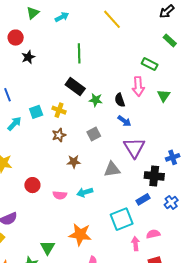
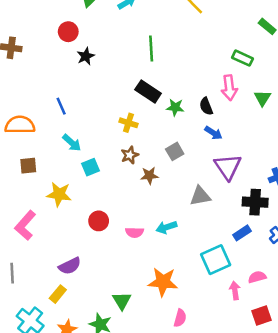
cyan square: (36, 112) -> (91, 167), moved
cyan arrow: (14, 124) -> (72, 143), turned 91
brown star: (74, 162) -> (149, 175), moved

